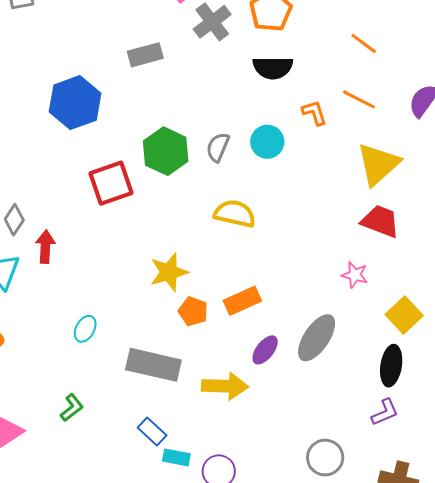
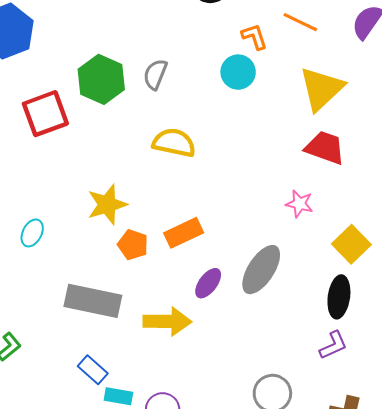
cyan circle: (267, 142) -> (238, 72), moved
cyan ellipse: (85, 329) -> (32, 233), moved

